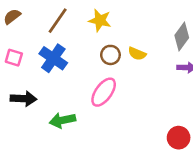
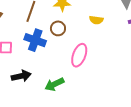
brown circle: (110, 55) -> (58, 28), moved

